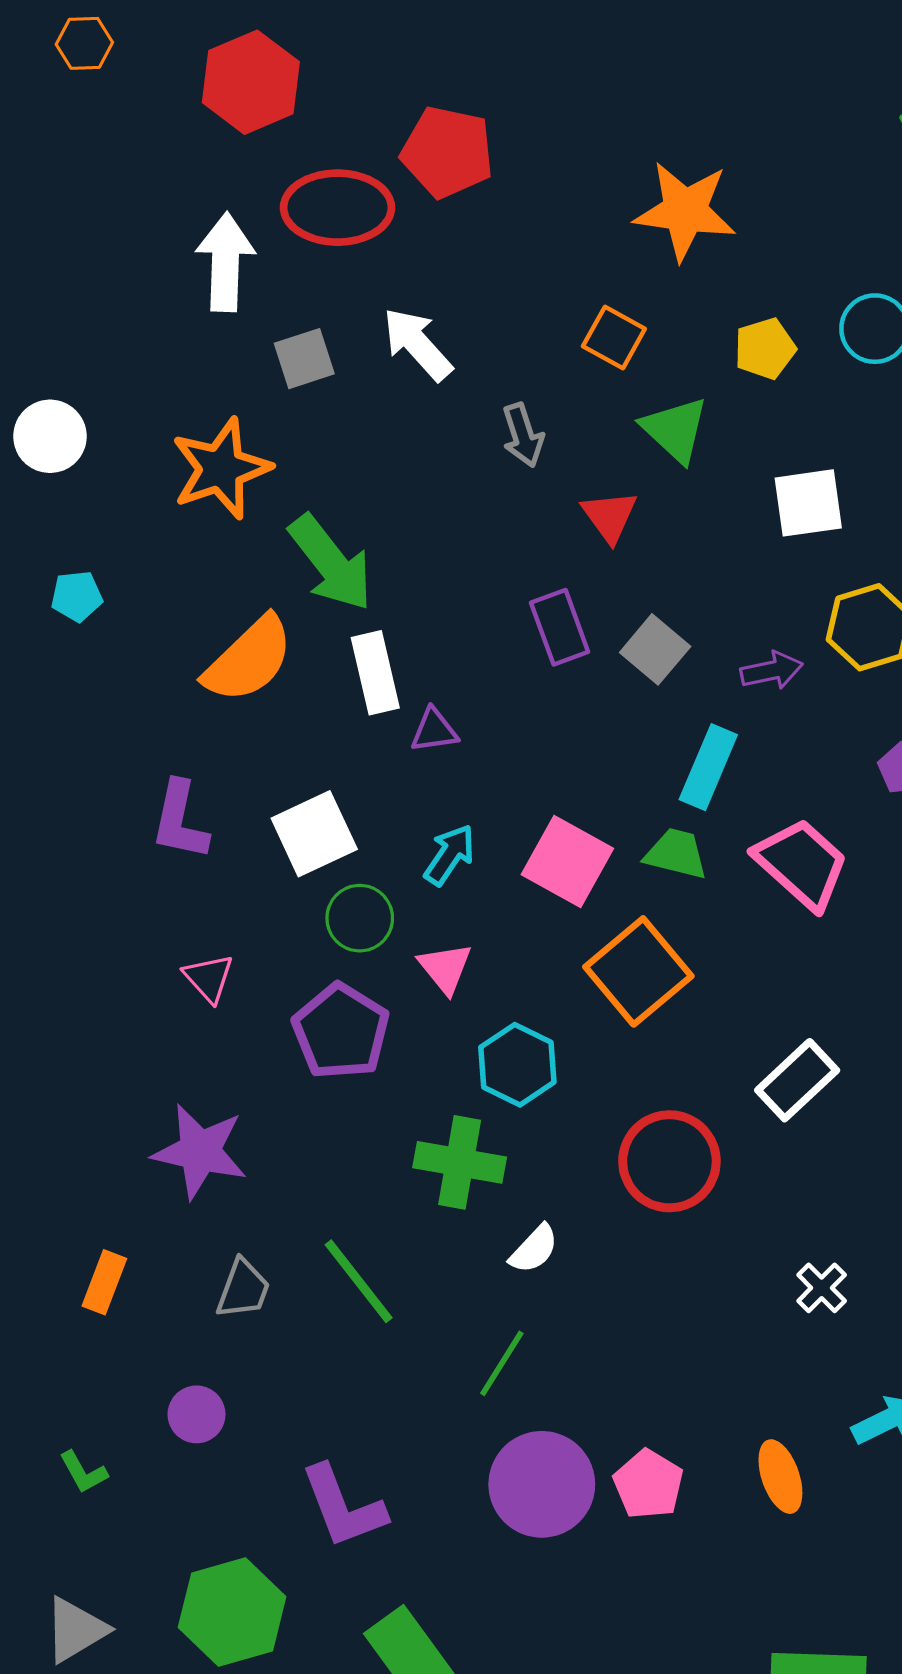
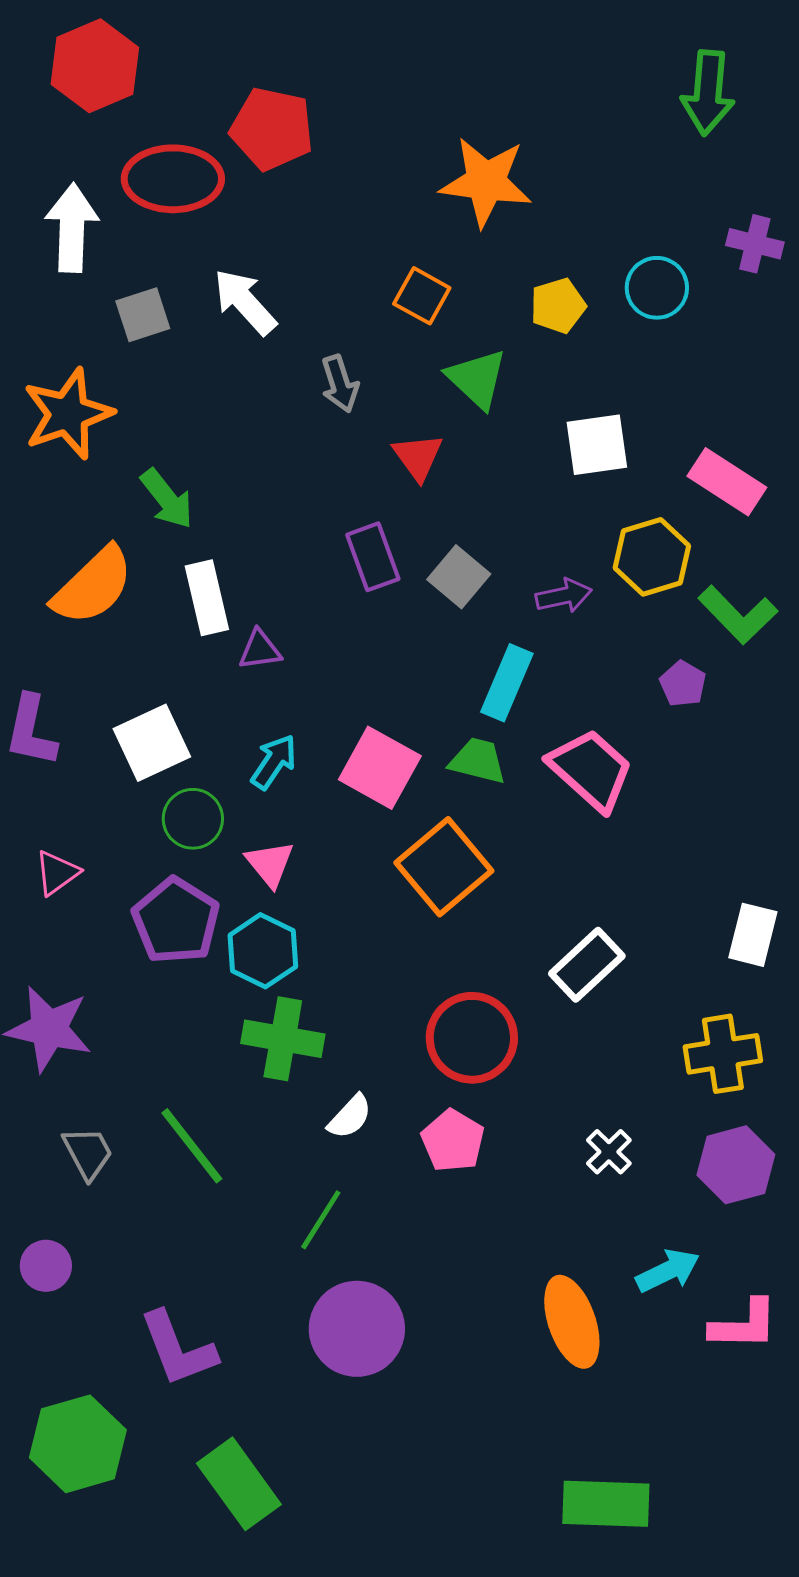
green arrow: (331, 563) -> (167, 499), size x0.7
pink triangle: (209, 978) -> (57, 873), turned 36
cyan hexagon: (517, 1065) -> (263, 951), moved
gray trapezoid: (243, 1289) -> (88, 1153), turned -48
orange ellipse: (780, 1477) -> (572, 1322), size x1.4
pink pentagon: (648, 1484) -> (453, 1141), moved

